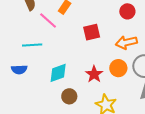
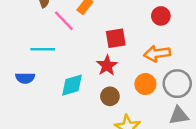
red star: (94, 74) -> (107, 65), moved
brown circle: (69, 96) -> (110, 96), moved

